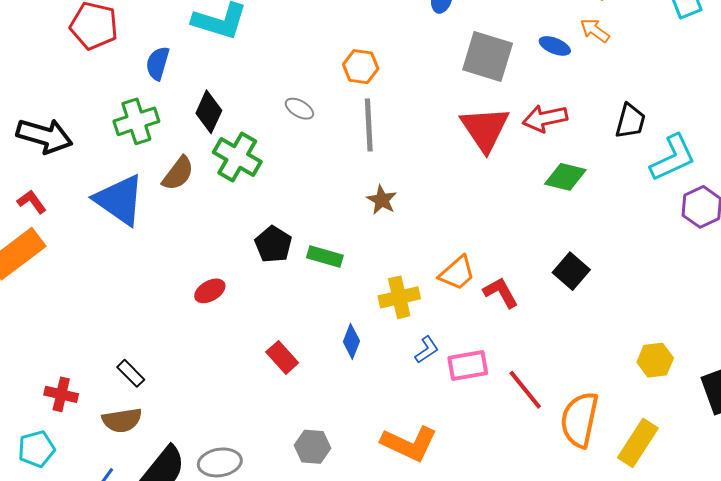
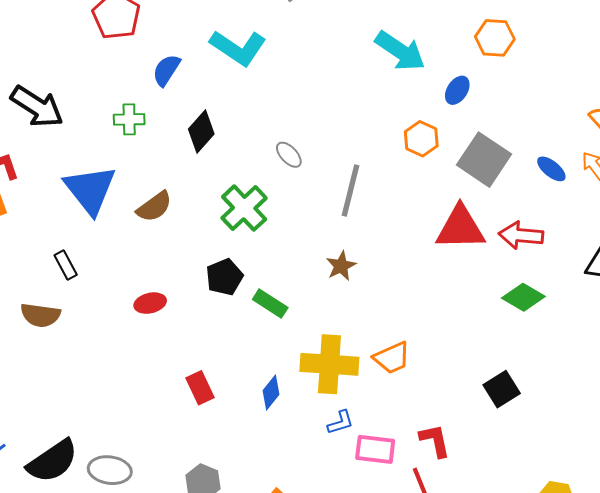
orange hexagon: (361, 67) -> (421, 139), moved
green cross: (136, 121) -> (129, 119), size x0.7
red triangle: (485, 129) -> (460, 228), turned 46
green cross: (237, 157) -> (244, 208), moved
brown semicircle: (178, 173) -> (154, 207), moved
red L-shape: (501, 292) -> (435, 440), moved
yellow cross: (399, 297) -> (329, 364), size x1.4
black rectangle: (131, 373) -> (66, 265), moved
brown semicircle: (122, 420) -> (40, 315), moved

